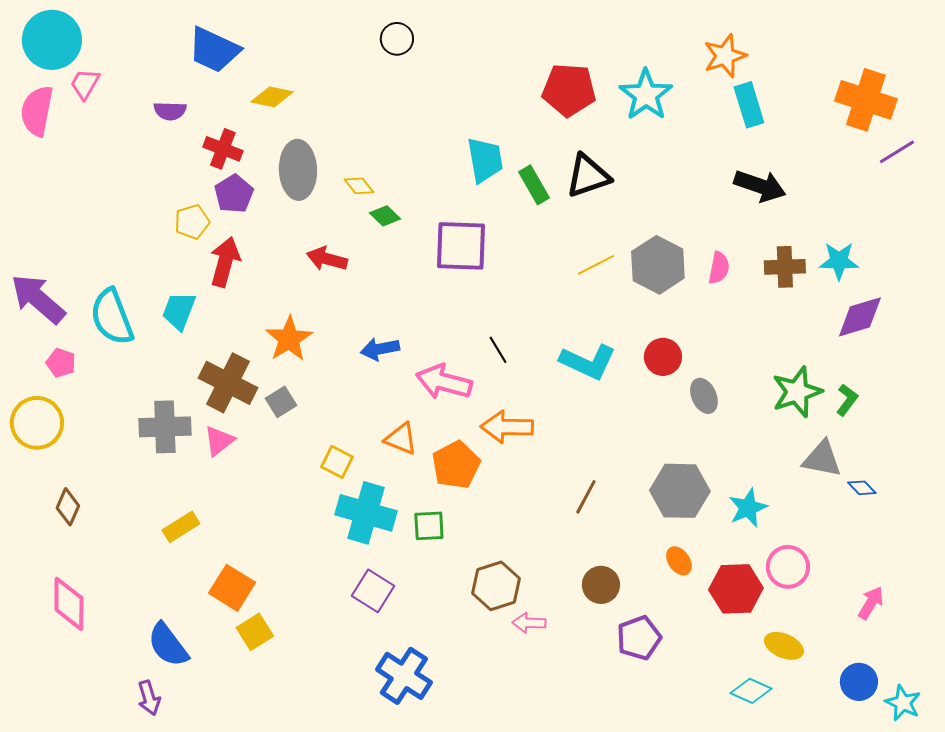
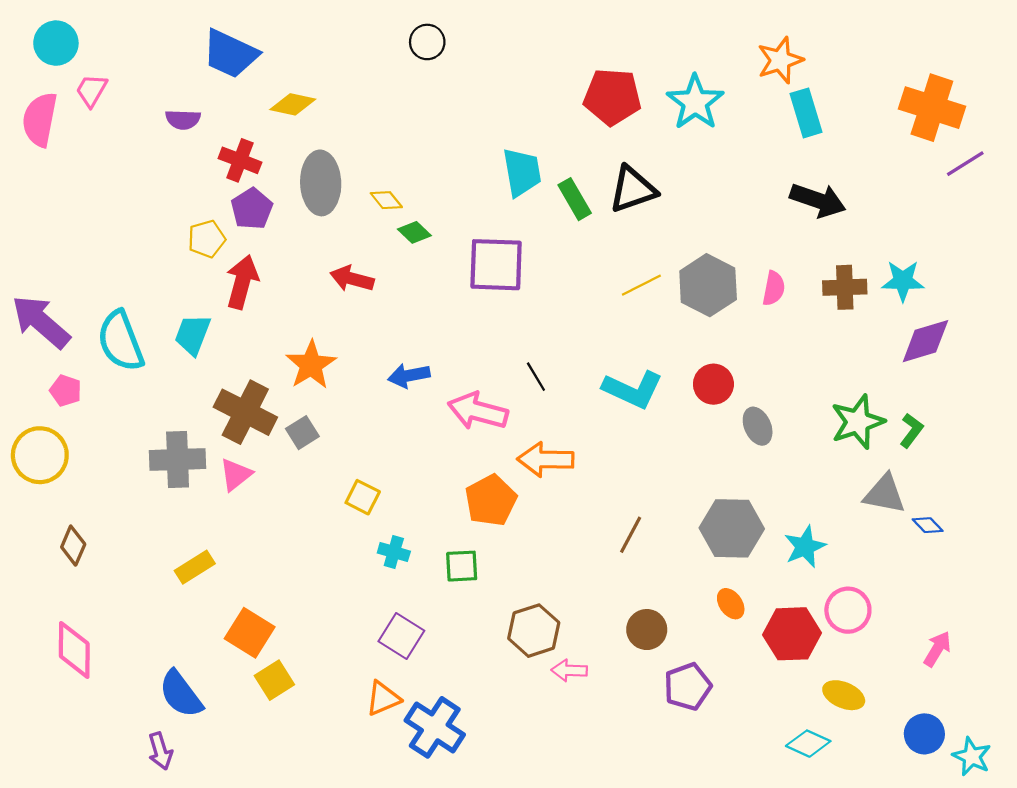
cyan circle: (52, 40) -> (56, 43), size x0.7
orange triangle: (401, 439) -> (383, 698), moved, turned -45
cyan cross: (366, 513) -> (394, 552), size x0.5

